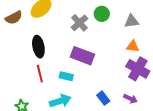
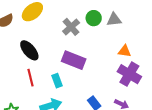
gray triangle: (132, 21) -> (114, 20), moved
black ellipse: (38, 47) -> (29, 50), turned -30
cyan rectangle: (66, 76) -> (57, 81), turned 56

